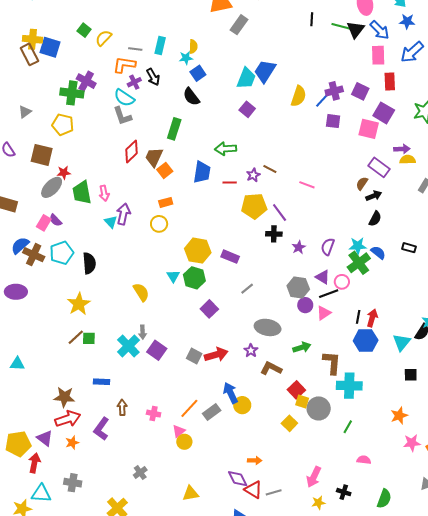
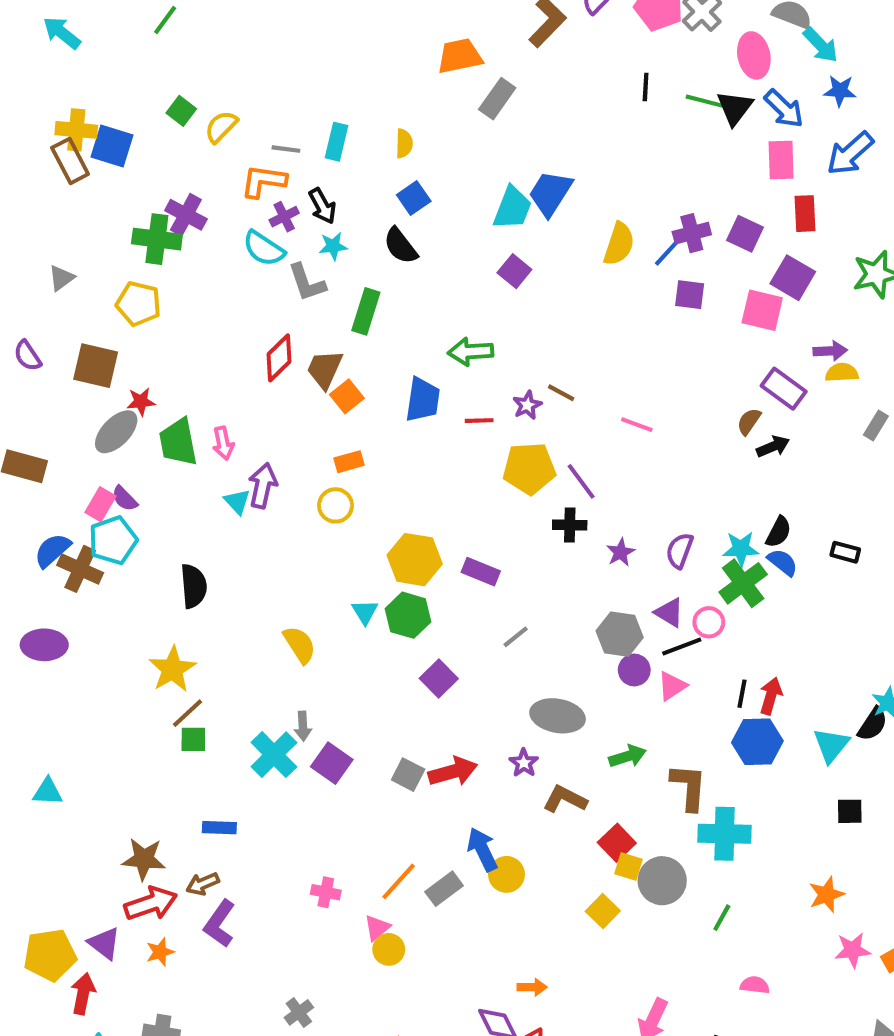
cyan star: (186, 58) -> (333, 246), moved
gray L-shape: (122, 116) -> (307, 283), moved
black semicircle: (375, 219) -> (779, 532), moved
cyan pentagon: (62, 253) -> (113, 540), moved
brown line: (76, 337) -> (188, 713), moved
brown arrow: (122, 407) -> (203, 884), moved, turned -112

